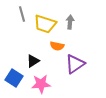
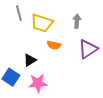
gray arrow: (70, 22) -> (77, 21), moved
purple triangle: (75, 64) -> (88, 49), moved

